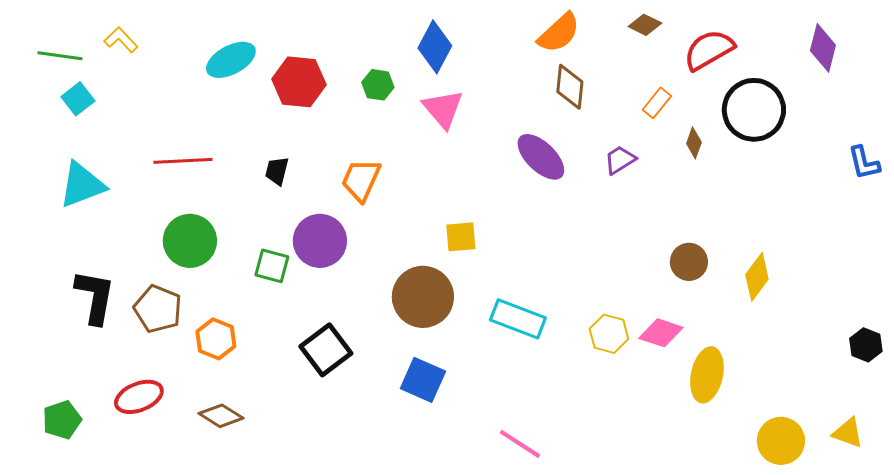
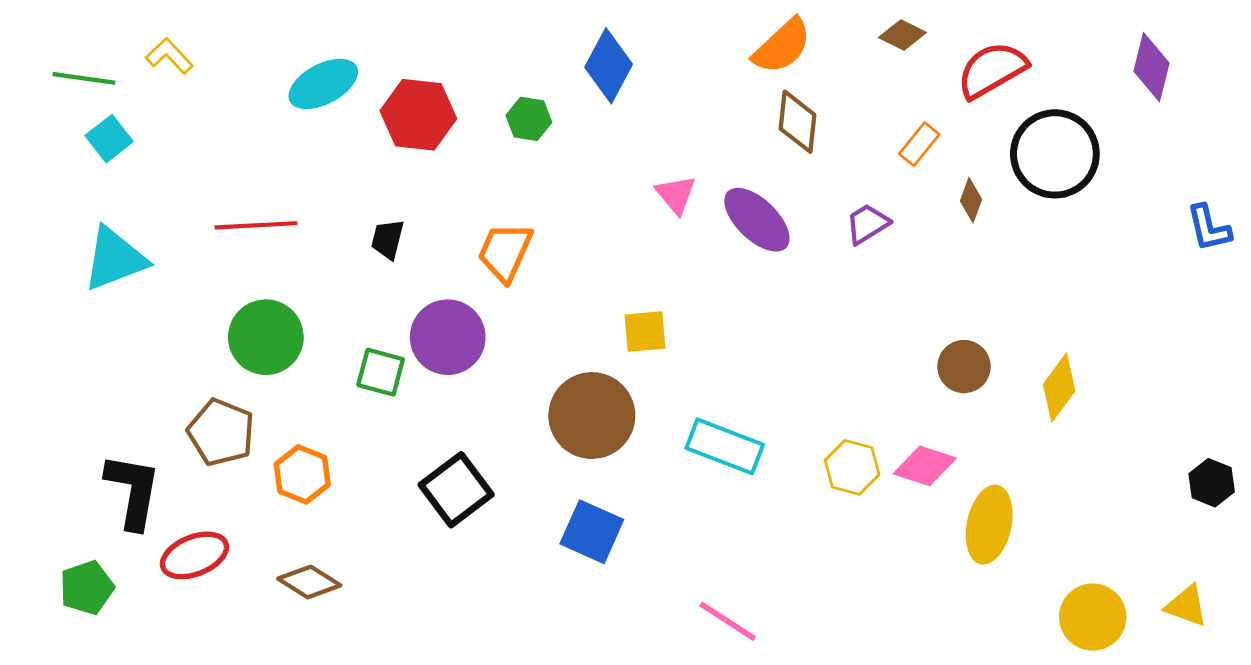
pink triangle: (443, 109) -> (676, 194), moved, size x0.7
black L-shape: (95, 297) -> (133, 491), moved

